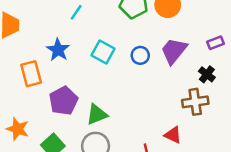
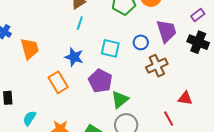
purple trapezoid: (174, 51) -> (167, 31), turned 140
black cross: (207, 74) -> (198, 42), size x1.5
purple pentagon: (64, 101) -> (100, 81), moved
brown cross: (195, 102) -> (157, 66), moved

